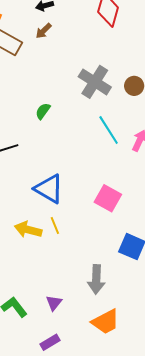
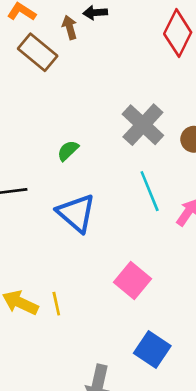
brown arrow: (44, 31) -> (70, 27), moved, turned 108
blue triangle: (49, 189) -> (76, 213), moved

